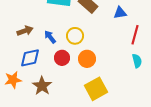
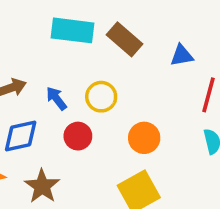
orange circle: (87, 59) -> (144, 138), moved

